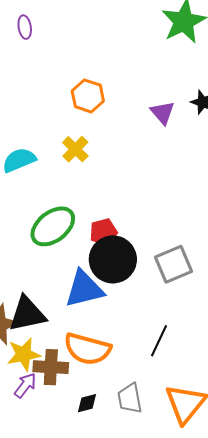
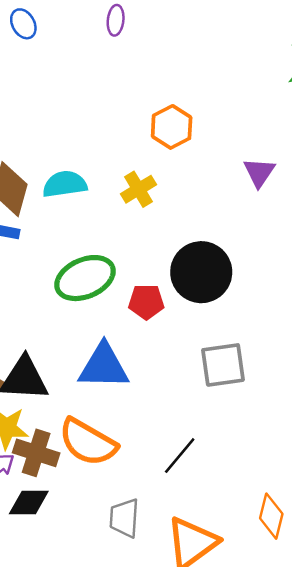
black circle: (113, 259) -> (201, 272), moved
black diamond: (87, 403) -> (29, 503), moved, size x1.4

